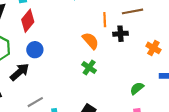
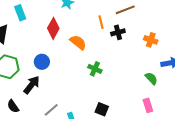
red diamond: (28, 21) -> (53, 28), moved
orange semicircle: (91, 41) -> (78, 42), moved
green semicircle: (137, 88) -> (151, 78), moved, turned 96

